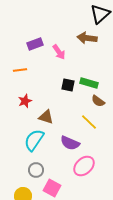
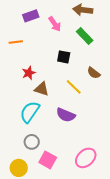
green rectangle: (89, 83) -> (85, 36), moved, turned 30
red star: (25, 101) -> (29, 73), moved
yellow line: (89, 122) -> (74, 87), moved
pink ellipse: (84, 166) -> (86, 158), moved

